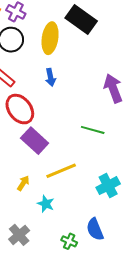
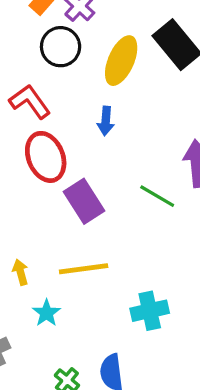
green line: (93, 130) -> (157, 196), moved
purple rectangle: (35, 141) -> (84, 201), moved
yellow arrow: (23, 183) -> (20, 272), turned -63

